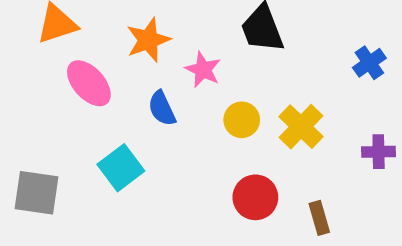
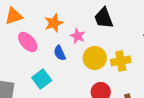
yellow circle: (242, 120) -> (95, 58), size x1.5
yellow cross: (301, 127) -> (121, 61), turned 36

